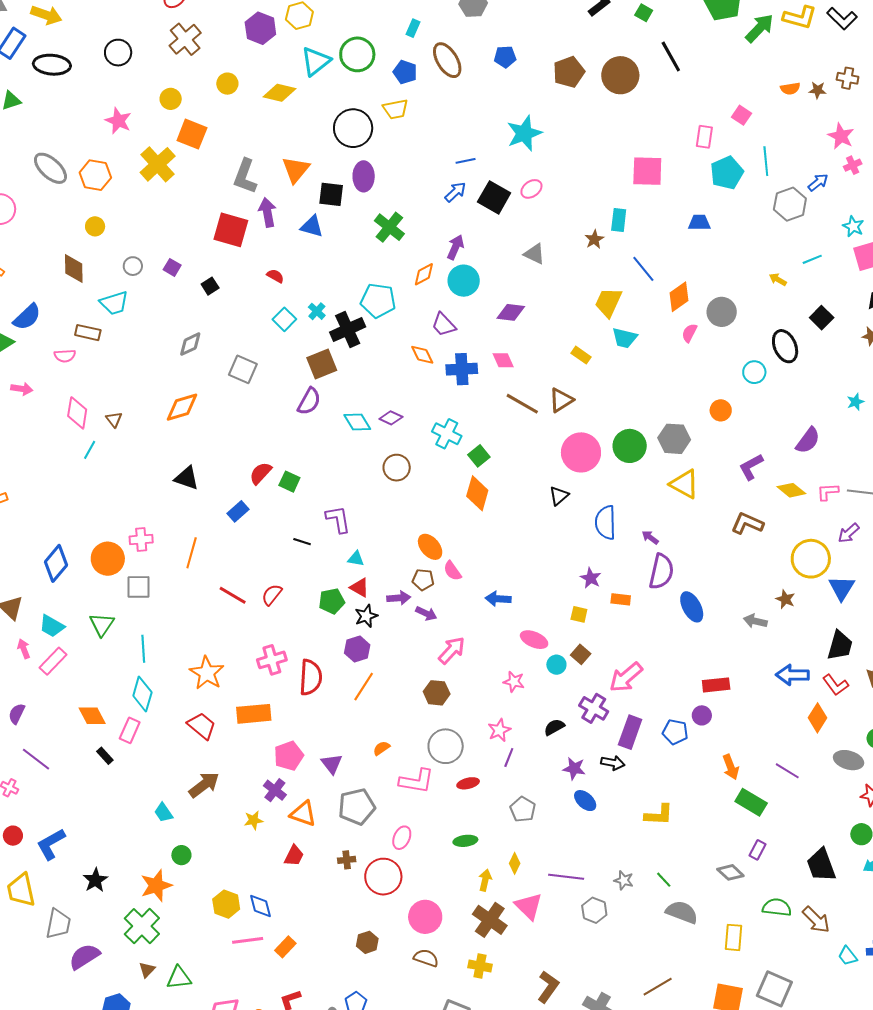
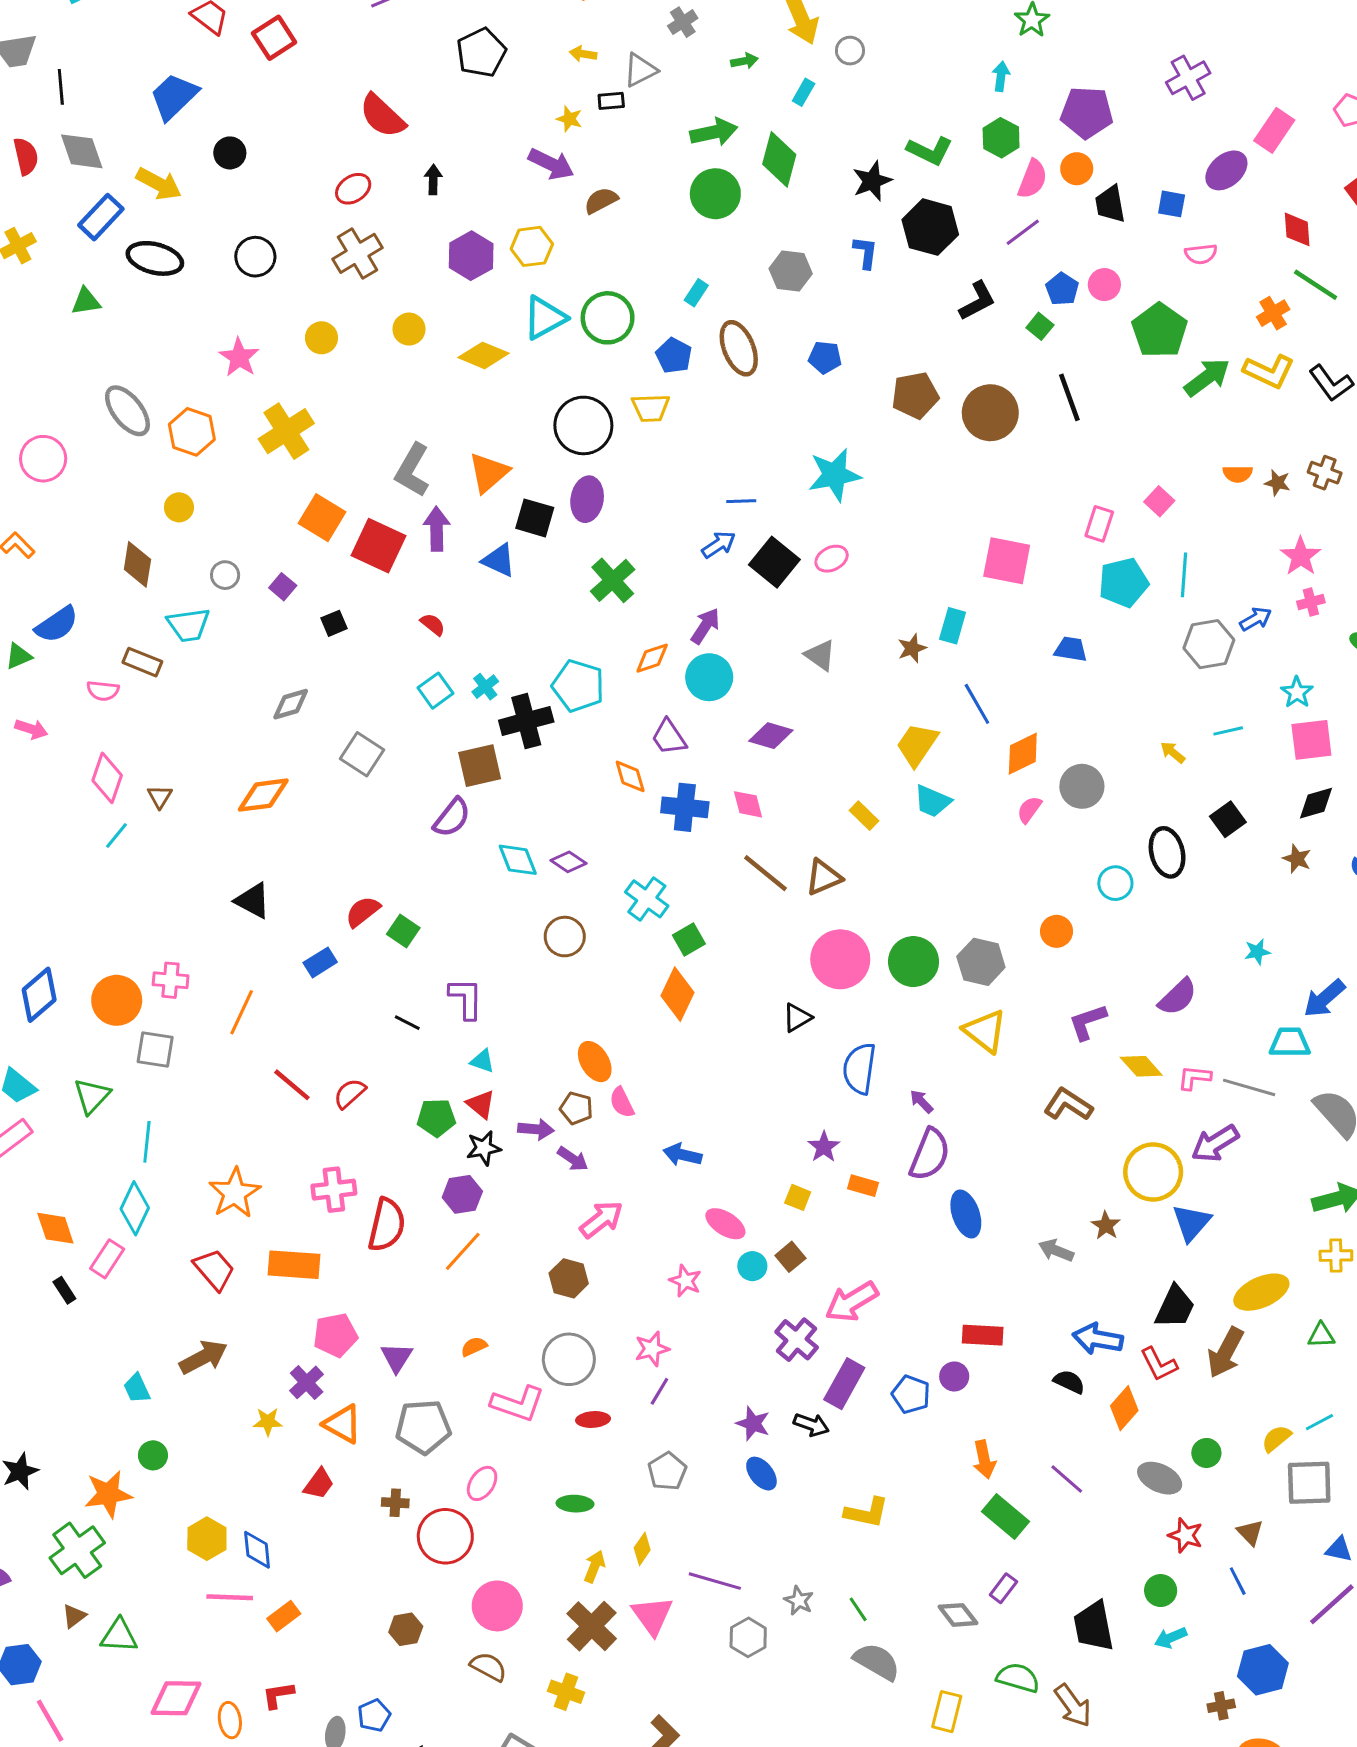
orange square: (192, 134) -> (322, 518), moved
purple arrow: (849, 533) -> (1215, 1143), size x1.4
black semicircle: (554, 727) -> (1069, 1382), moved, turned 45

